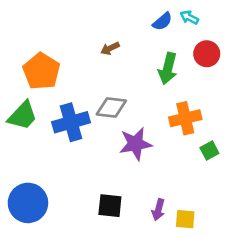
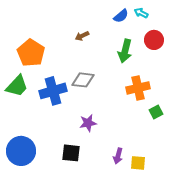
purple star: (136, 144) -> (88, 123), moved, size x0.7
black square: (110, 206) -> (71, 153), moved

